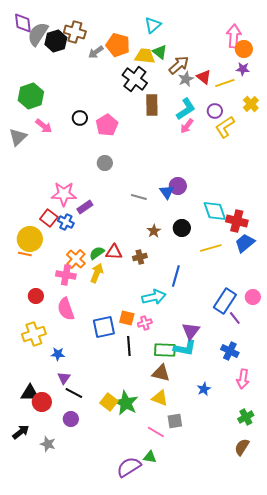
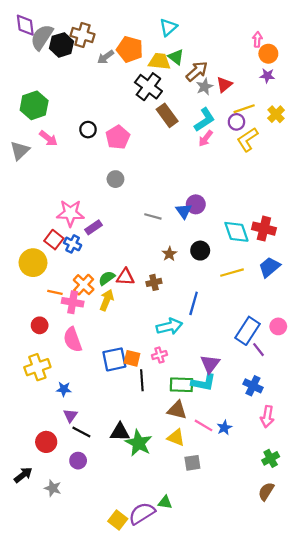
pink arrow: (234, 36) -> (257, 39), size x0.6
red triangle: (204, 77) -> (224, 84), turned 42
yellow line: (225, 83) -> (244, 109), moved
brown rectangle: (152, 105) -> (167, 115), turned -35
red cross: (237, 221) -> (264, 229), moved
orange line: (25, 254) -> (55, 292), moved
orange square: (127, 318) -> (132, 358), moved
black triangle: (30, 393) -> (120, 432), moved
yellow square: (109, 402) -> (118, 520), moved
pink line: (156, 432) -> (203, 425), moved

